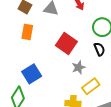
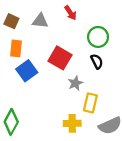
blue square: (32, 74) -> (27, 71), moved
yellow rectangle: (91, 86) -> (90, 103), turned -36

